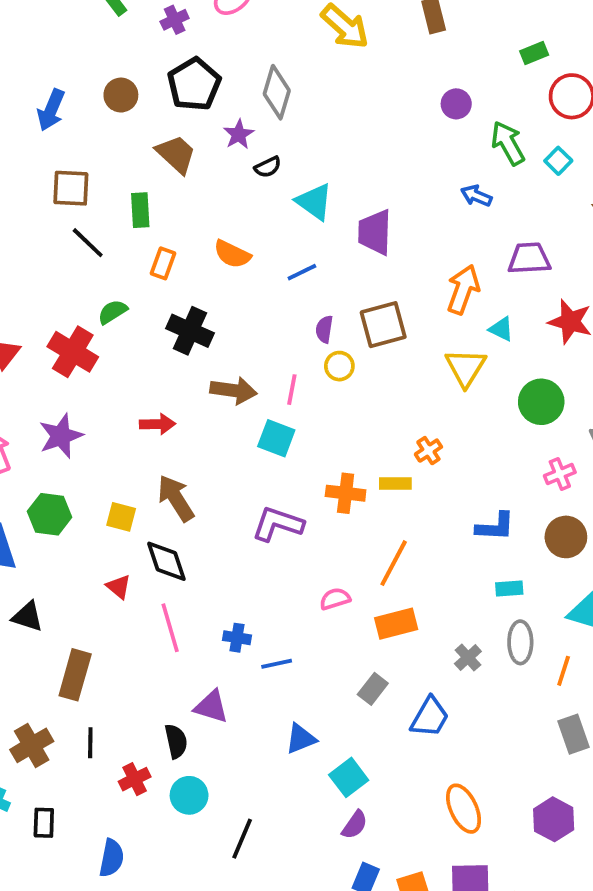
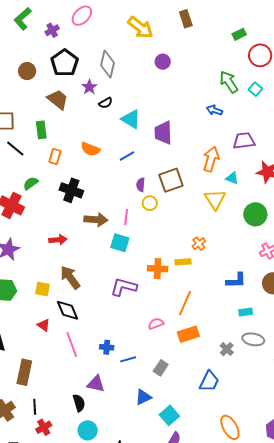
purple circle: (456, 104) -> (163, 62), moved
gray ellipse: (520, 642) -> (253, 339), turned -75
gray rectangle: (373, 689) -> (161, 368), moved
red cross: (135, 779) -> (44, 427), moved

